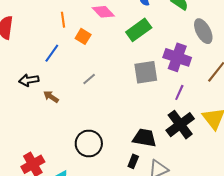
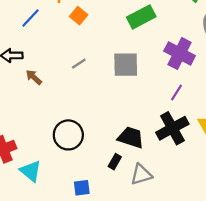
blue line: (52, 53) -> (31, 18), moved
gray square: (146, 72) -> (126, 65), moved

